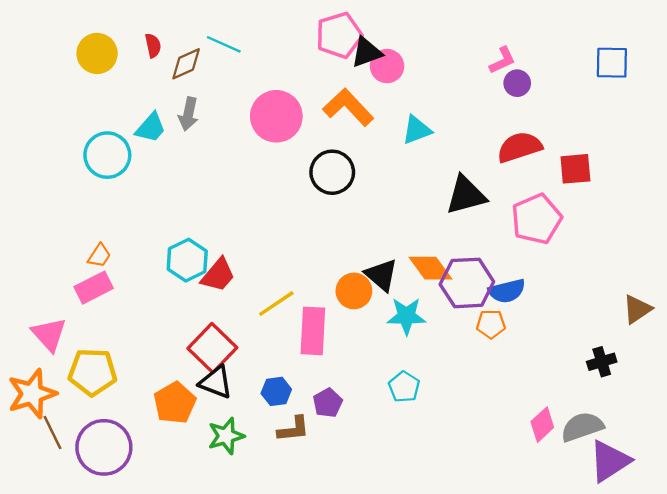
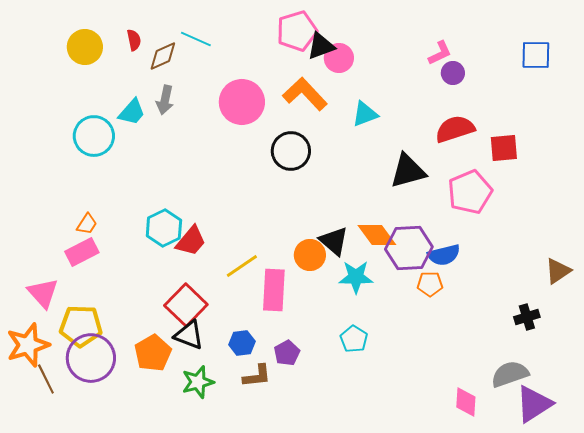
pink diamond: (542, 425) -> (466, 402), moved, turned -44
purple circle: (104, 447) -> (91, 358), moved

